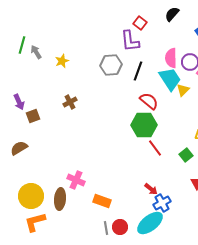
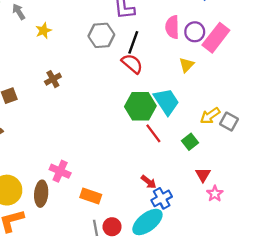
gray arrow: (36, 52) -> (19, 12), moved
cyan trapezoid: (170, 79) -> (166, 101), moved
red semicircle: (149, 101) -> (132, 64), moved

